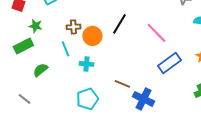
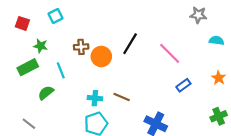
cyan line: (65, 49) -> (61, 70), moved
blue rectangle: (169, 63) -> (183, 85), size x0.6
cyan cross: (86, 64) -> (95, 98), moved
brown line: (122, 84) -> (122, 97), moved

